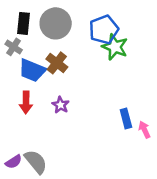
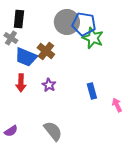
gray circle: (56, 23) -> (67, 22), moved
blue pentagon: (104, 30) -> (84, 24), turned 30
blue rectangle: (126, 119) -> (92, 91), moved
gray semicircle: (36, 162) -> (53, 131), moved

